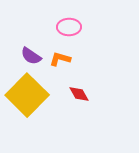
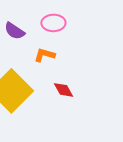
purple semicircle: (31, 56) -> (14, 31), moved

